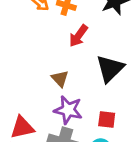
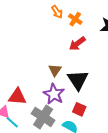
black triangle: (110, 69) -> (78, 80), moved, turned -35

